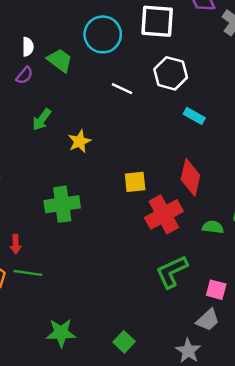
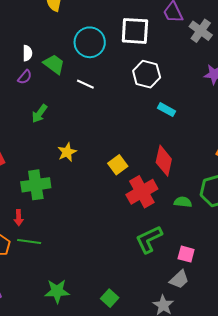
white line: (122, 89) -> (85, 84), moved
yellow star: (80, 141) -> (67, 152), moved
yellow square: (135, 182) -> (118, 165), turned -30
green cross: (62, 204) -> (36, 185), moved

